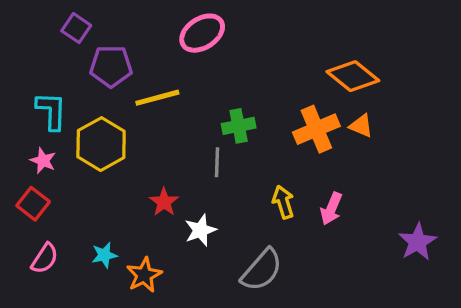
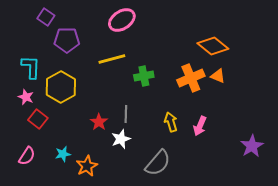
yellow line: (157, 98) -> (112, 59), moved
gray line: (217, 162) -> (126, 114), moved
red square: (33, 204) -> (38, 119), moved

